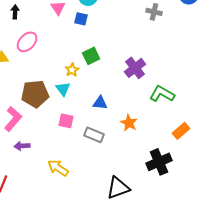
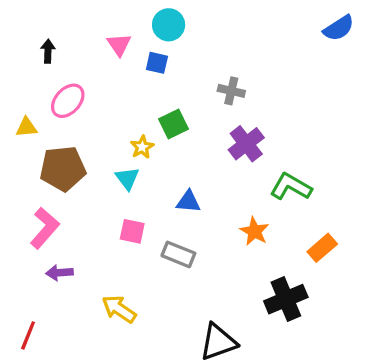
gray cross: (154, 12) -> (231, 91), moved
brown pentagon: (35, 94) -> (63, 169), moved
orange star: (129, 123) -> (254, 231), moved

